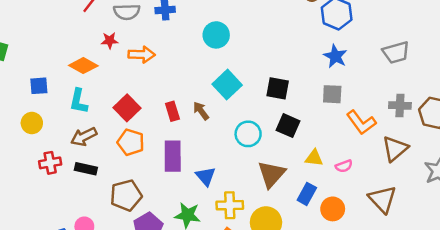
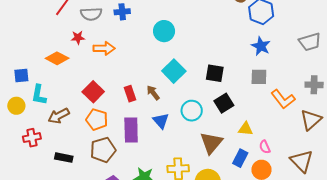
cyan L-shape: (79, 101) -> (39, 95), moved
black square: (288, 126) -> (224, 103), turned 36
pink semicircle: (344, 166) -> (265, 147), moved, turned 88
black rectangle: (86, 169) -> (64, 158), moved
blue triangle: (206, 176) -> (161, 121), moved
brown pentagon: (126, 195) -> (103, 150), moved

